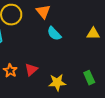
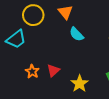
yellow star: (57, 83) -> (80, 84), turned -30

